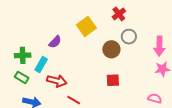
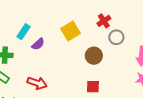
gray circle: (129, 37) -> (116, 37), moved
cyan rectangle: (41, 65) -> (23, 32), moved

